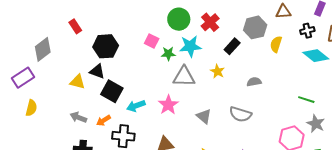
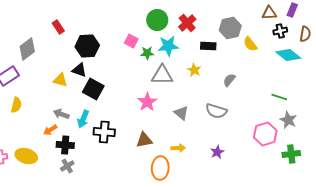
brown triangle: (283, 12) -> (269, 13), moved
yellow semicircle: (276, 44) -> (250, 44), turned -56
black rectangle: (232, 46) -> (208, 46), turned 49
gray semicircle: (254, 82) -> (229, 80), turned -40
cyan arrow: (136, 106) -> (83, 119), moved, turned -48
orange arrow: (103, 120) -> (50, 130), moved

